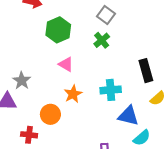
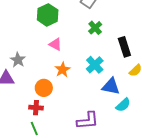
green cross: (102, 40) -> (95, 28), moved
cyan cross: (111, 90) -> (95, 65), turned -36
red cross: (29, 135) -> (36, 108), moved

